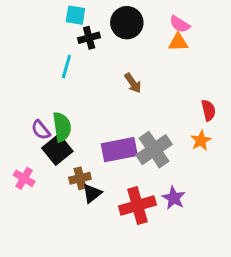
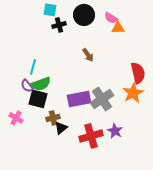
pink semicircle: (180, 24) -> (111, 18), moved
cyan line: (66, 66) -> (33, 67), moved
red semicircle: (208, 110) -> (138, 73), size x1.5
green semicircle: (62, 127) -> (41, 84), turned 78
orange star: (201, 141) -> (133, 93), size x1.5
black square: (57, 150) -> (38, 99), turned -36

